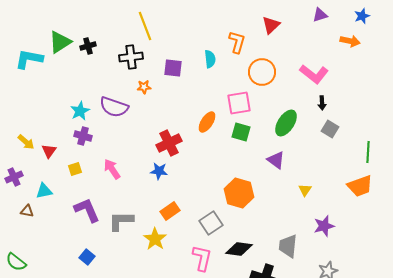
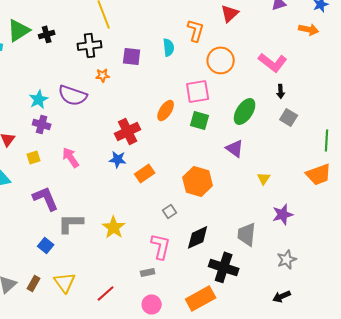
orange rectangle: (170, 211) -> (145, 173), moved
gray L-shape: (121, 221) -> (71, 223), moved
gray square: (211, 223) -> (170, 211), size x0.6
black diamond: (239, 249) -> (198, 237), turned -32

